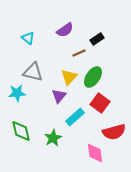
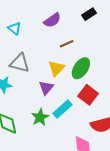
black rectangle: (97, 39) -> (89, 14), moved
green star: (53, 138) -> (40, 117), moved

